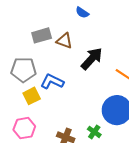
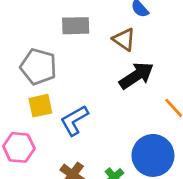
brown triangle: (64, 41) -> (124, 39), moved
blue L-shape: (52, 81) -> (74, 120), moved, turned -70

